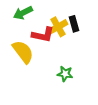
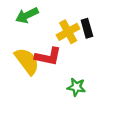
red L-shape: (43, 35) -> (48, 56), moved

